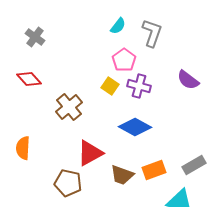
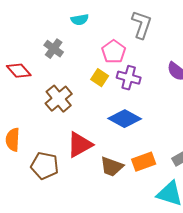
cyan semicircle: (118, 26) -> (80, 20), moved, turned 42
gray cross: (35, 37) -> (54, 49), moved
brown pentagon: (68, 183) -> (45, 166), moved

